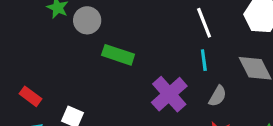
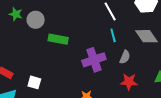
purple cross: (169, 94) -> (94, 60), turned 30

